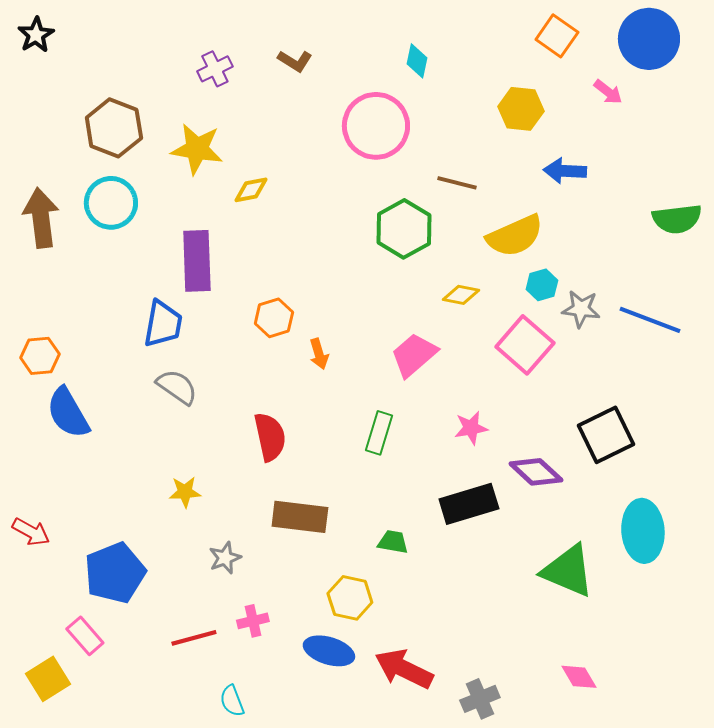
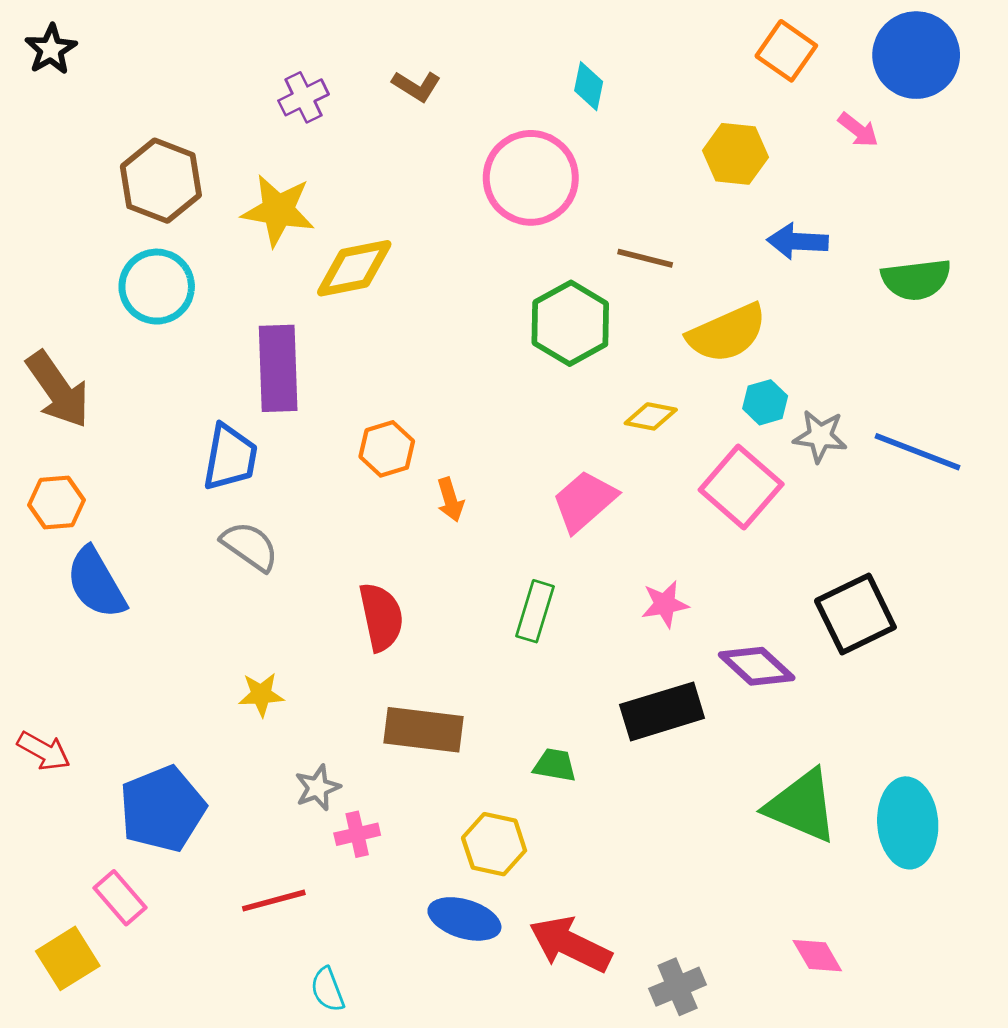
yellow diamond: (251, 190) -> (354, 268), size x1.6
brown arrow: (41, 218) -> (58, 390), moved, turned 152
green semicircle: (677, 219) -> (916, 279), moved
cyan ellipse: (643, 531) -> (908, 823), moved
pink cross: (253, 621) -> (357, 834), moved

